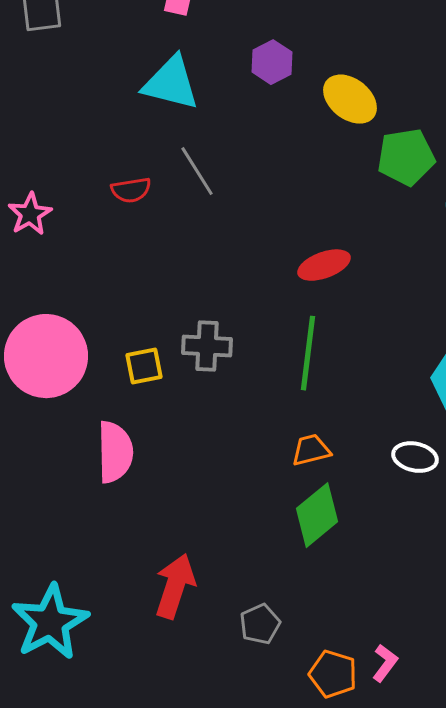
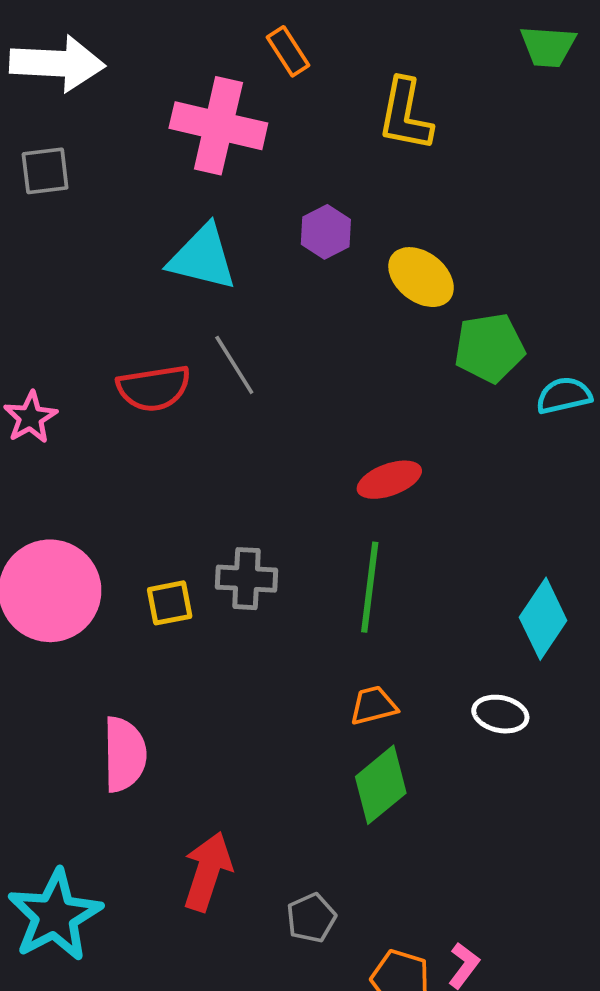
red semicircle: (131, 190) -> (154, 388), size x1.5
pink semicircle: (115, 452) -> (124, 754), moved

